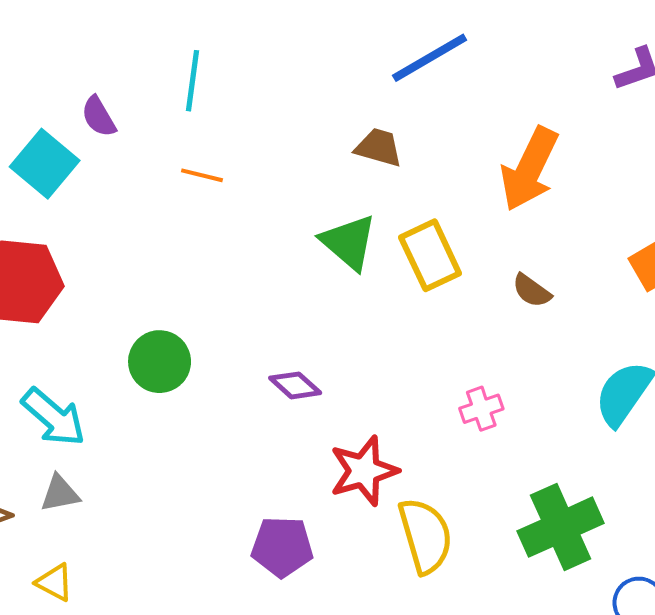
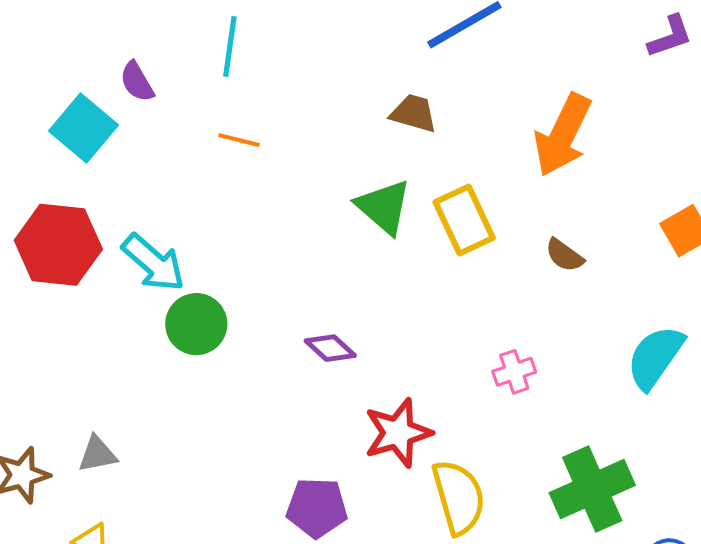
cyan arrow: (54, 417) -> (153, 263), moved

